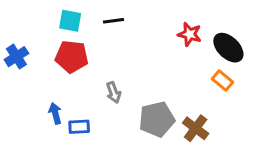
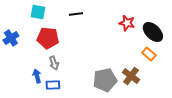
cyan square: (70, 21) -> (38, 12), moved
gray arrow: (113, 92) -> (54, 63), moved
brown cross: (196, 128) -> (131, 76), moved

